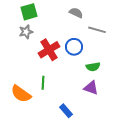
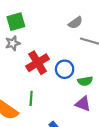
gray semicircle: (76, 13) -> (75, 23), moved, turned 120
blue circle: (74, 47) -> (65, 69), moved

